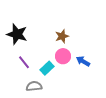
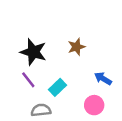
black star: (17, 34) -> (33, 52), moved
pink circle: (63, 56) -> (94, 105), moved

